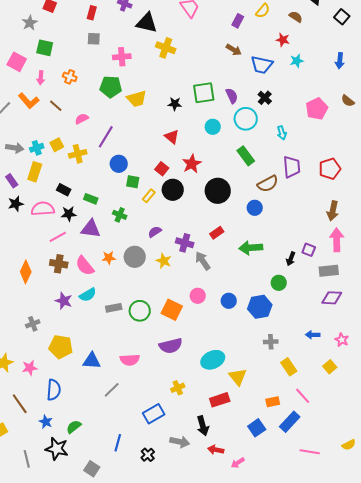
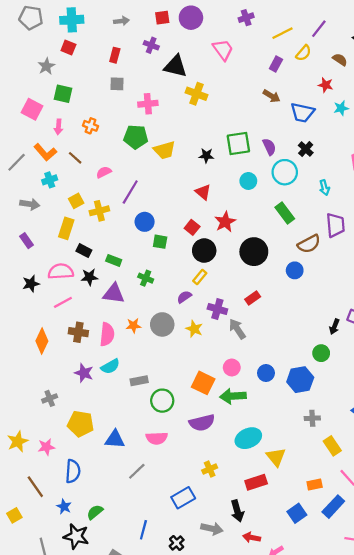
cyan cross: (37, 148) -> (50, 180), moved
yellow rectangle: (35, 172) -> (66, 228), moved
yellow rectangle: (149, 196) -> (200, 277), moved
black star: (16, 204) -> (31, 284), moved
pink line: (58, 237) -> (63, 302), moved
green arrow: (251, 248) -> (233, 396), moved
pink semicircle: (85, 266) -> (107, 334), turned -135
green circle: (140, 311) -> (162, 401), moved

